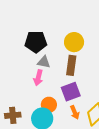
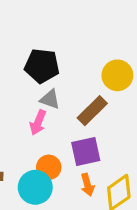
yellow circle: (74, 42) -> (117, 75), moved
brown rectangle: (71, 65) -> (92, 111), turned 30

